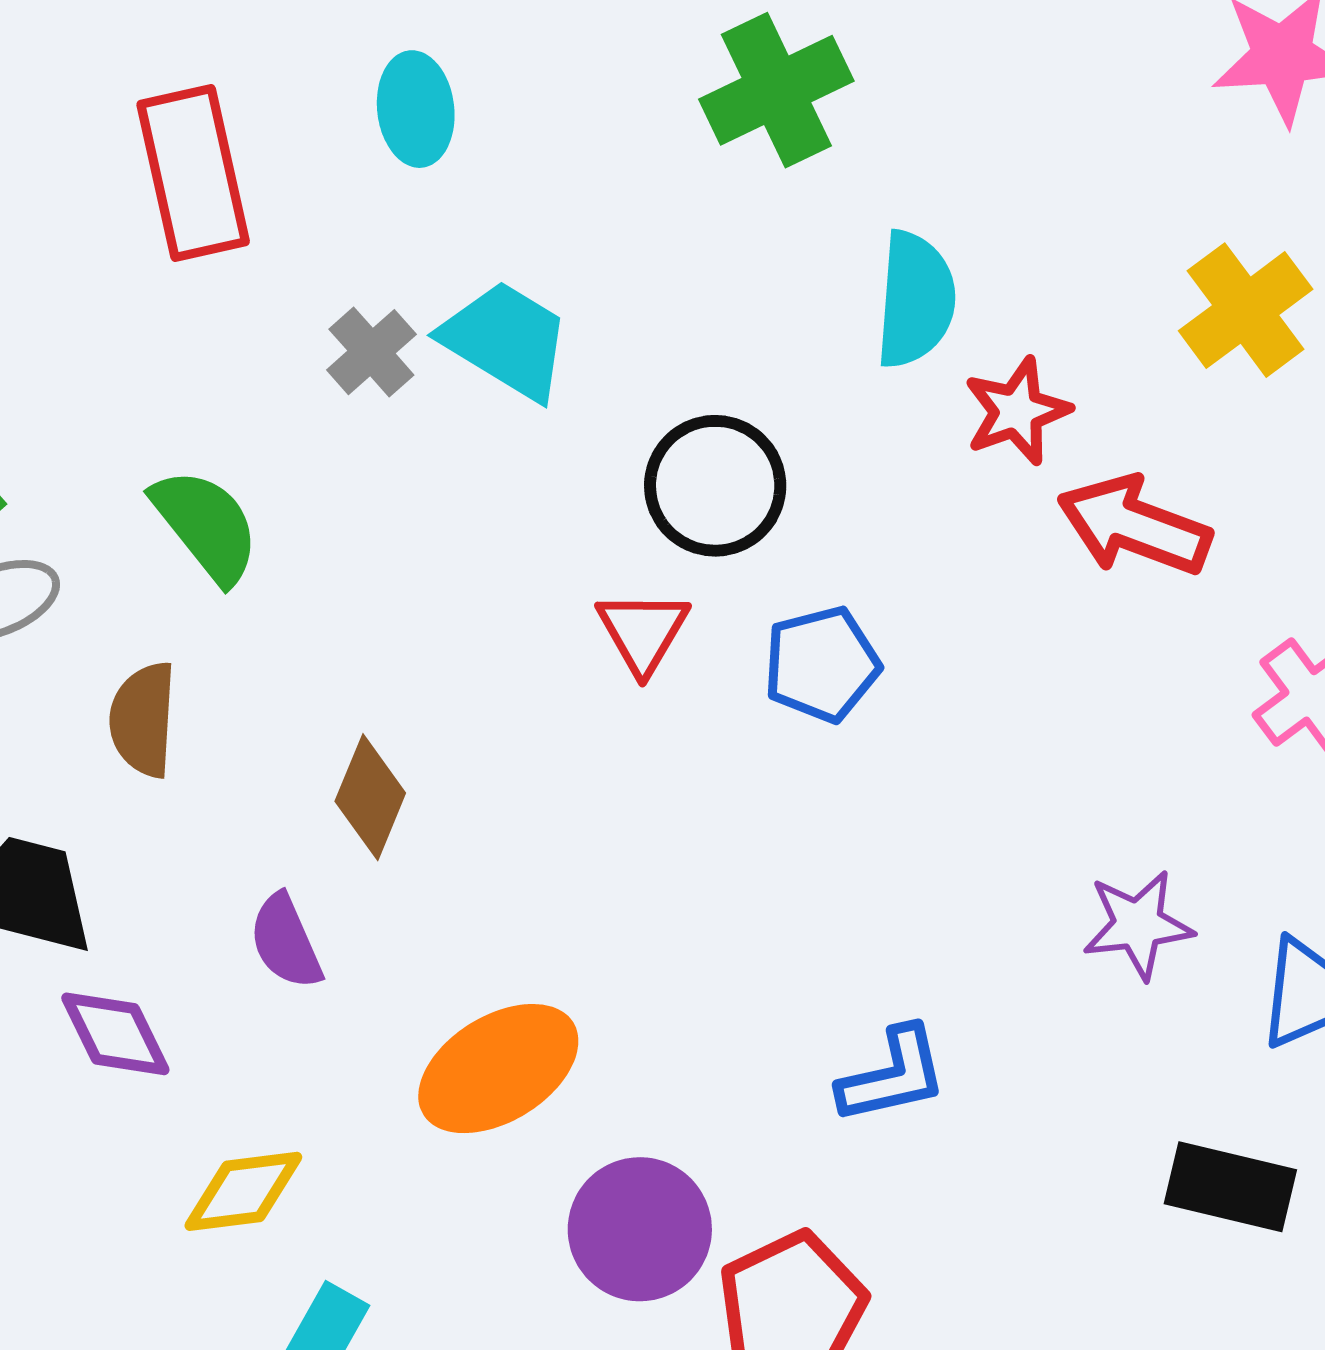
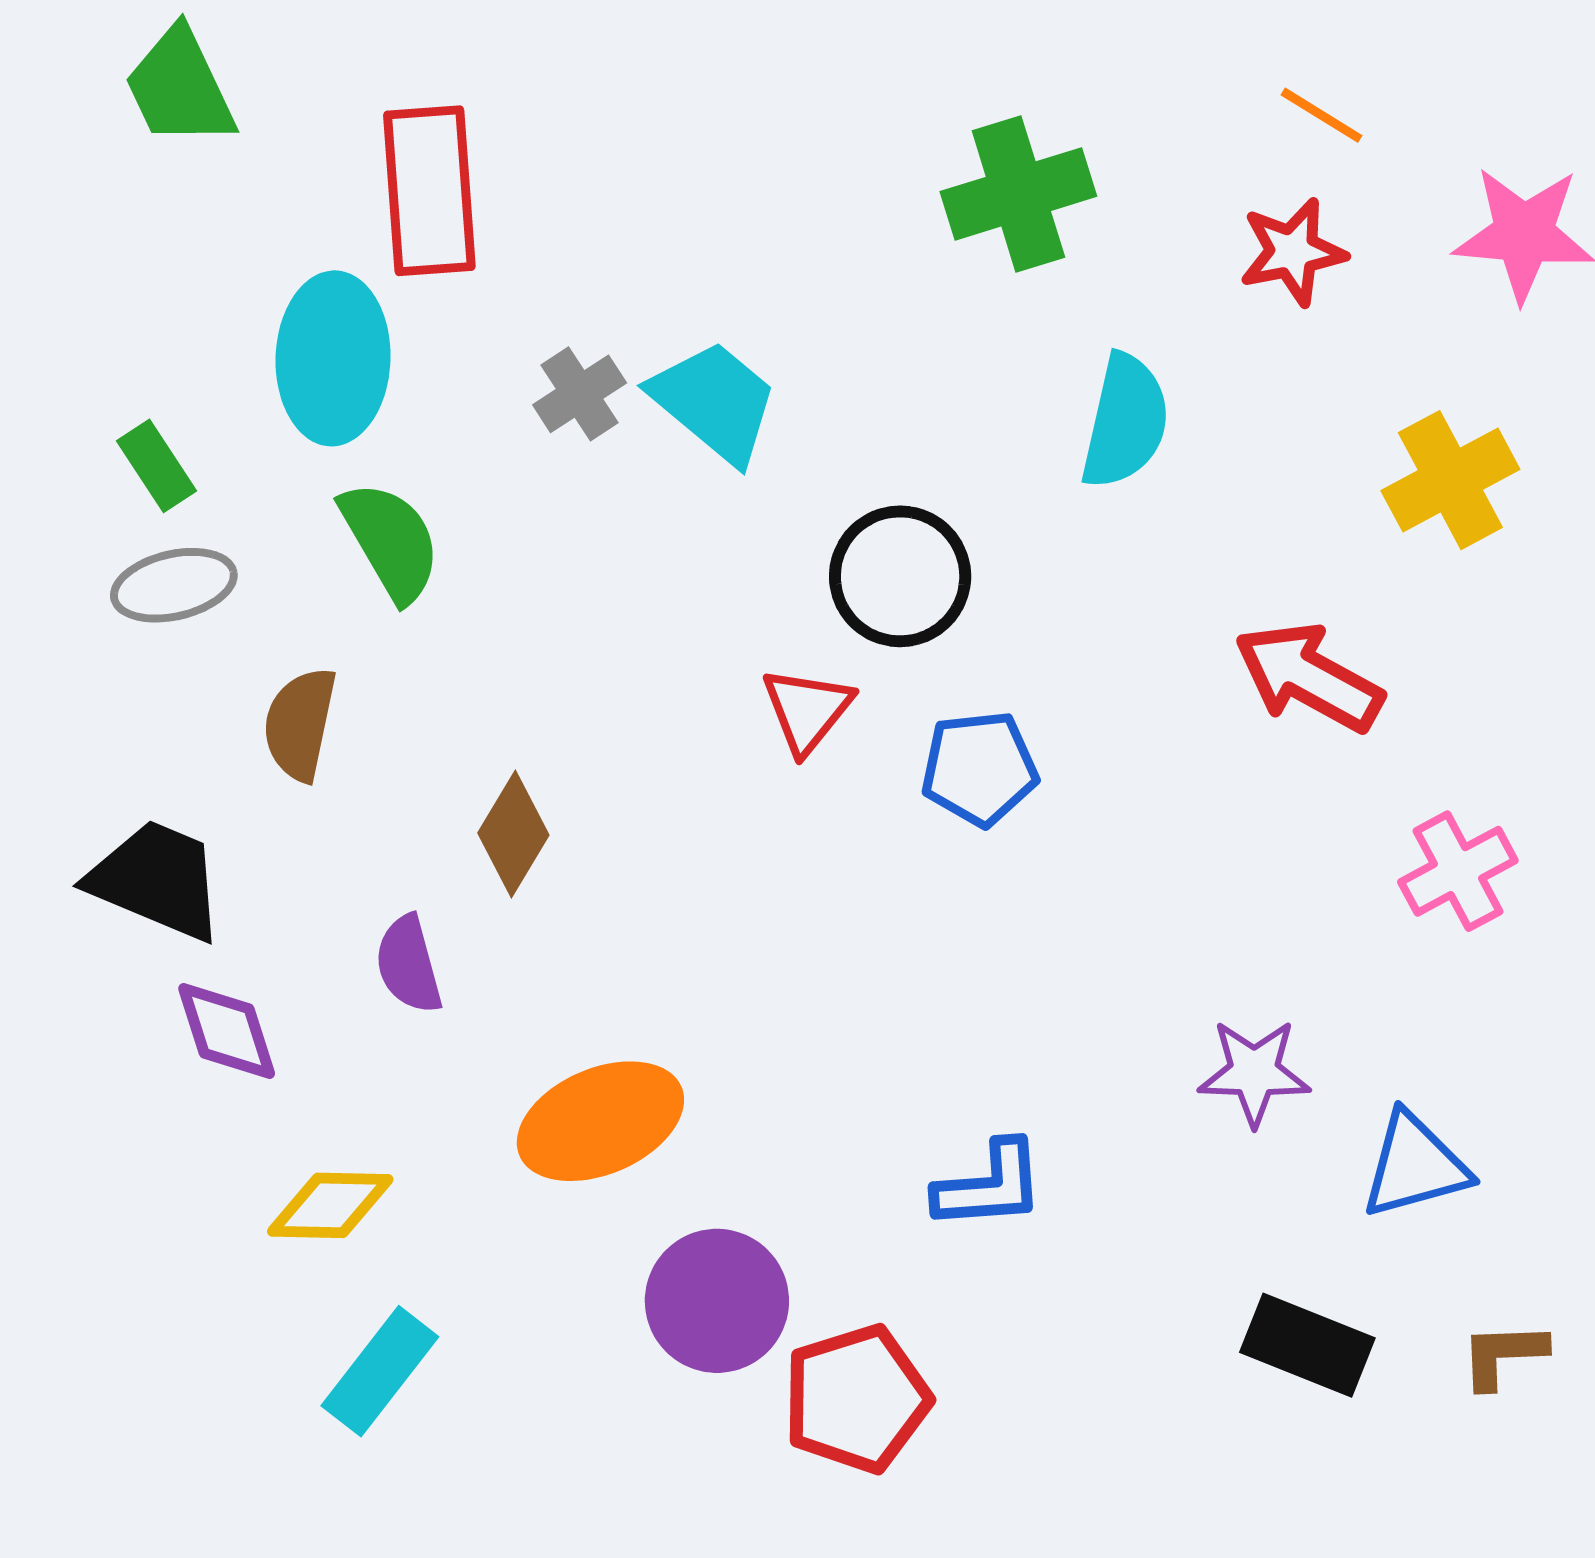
cyan ellipse: (416, 109) -> (333, 358), moved, size x1.5
red star: (1017, 411) -> (1293, 252), moved

